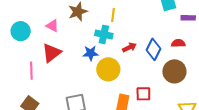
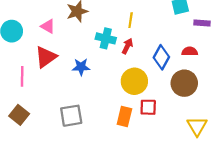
yellow line: (113, 15) -> (131, 20), moved
red arrow: (129, 47) -> (127, 46), moved, turned -40
blue star: (91, 53) -> (81, 67), moved
yellow circle: (108, 69) -> (134, 81), moved

